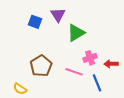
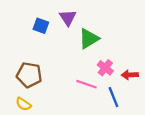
pink cross: (90, 58) -> (105, 68), turned -32
brown pentagon: (41, 66) -> (29, 75), moved, turned -30

